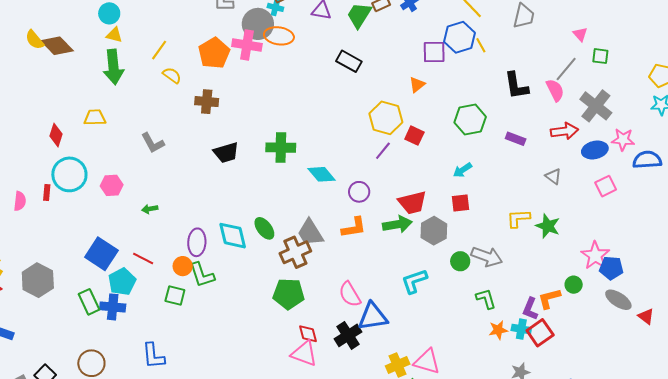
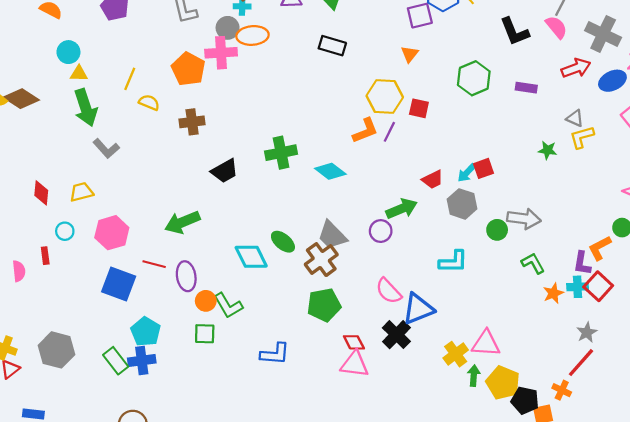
gray circle: (258, 24) -> (228, 28), size x0.7
yellow trapezoid: (95, 118) -> (81, 192), moved
gray L-shape: (153, 143) -> (106, 148), moved
cyan arrow: (462, 170) -> (467, 173), moved
cyan circle: (69, 174) -> (65, 231), size x0.5
pink hexagon: (112, 185) -> (112, 233), size x1.4
purple circle: (359, 192) -> (381, 231), moved
red trapezoid: (412, 203) -> (433, 180), size x0.7
green arrow: (150, 209) -> (182, 222), moved, size x2.0
yellow L-shape: (518, 218) -> (582, 137), moved
green arrow: (397, 224) -> (402, 209), moved
green star: (548, 226) -> (548, 150), moved, size x0.7
orange L-shape: (354, 227) -> (365, 131), moved
purple ellipse: (197, 242) -> (186, 276), moved
blue square: (101, 254) -> (119, 284), moved
red line: (143, 258) -> (154, 264), moved
cyan L-shape: (414, 281) -> (453, 262), turned -148
blue L-shape: (153, 356) -> (275, 354), moved, turned -68

